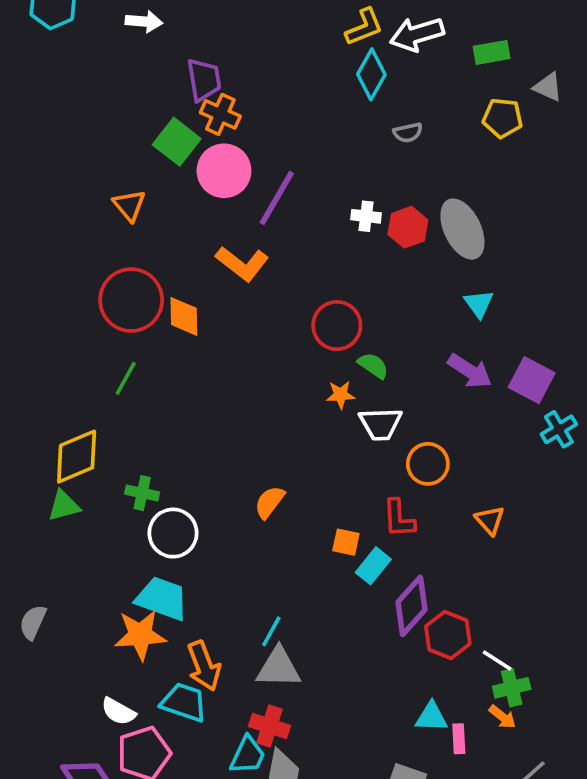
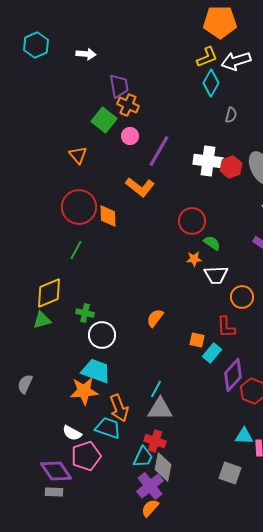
gray semicircle: (408, 133) -> (231, 115), turned -63
pink circle: (224, 171) -> (130, 136), size x0.6
white cross: (366, 216) -> (208, 161), size x1.8

